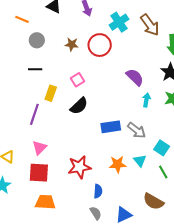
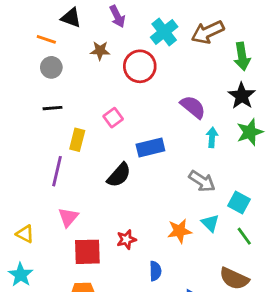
orange line: (22, 19) -> (46, 39), moved
brown arrow: (150, 25) -> (208, 32), turned 105
brown star: (72, 44) -> (100, 51), moved
black semicircle: (79, 106) -> (119, 175), moved
blue rectangle: (111, 127) -> (150, 147), moved
red star: (79, 167) -> (126, 239), size x0.6
red square: (39, 173) -> (87, 252), moved

